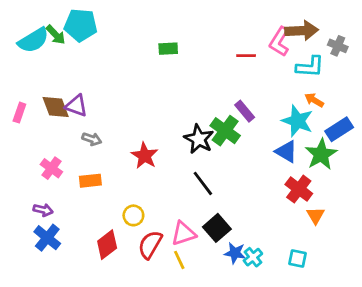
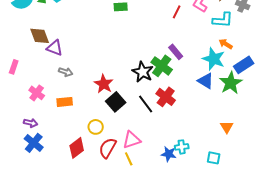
red line: (246, 56) -> (177, 12), turned -64
brown diamond: (56, 107) -> (40, 36), moved
pink rectangle: (19, 113) -> (14, 67), moved
red cross: (299, 189) -> (166, 97), moved
black square: (217, 228) -> (116, 102), moved
cyan cross: (253, 257) -> (182, 147), moved, turned 32

